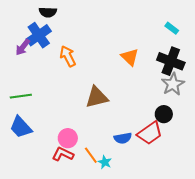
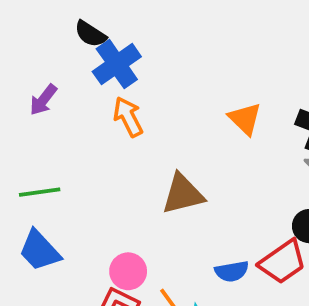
black semicircle: (48, 12) -> (90, 34), turned 30
blue cross: (39, 35) -> (117, 64), moved

